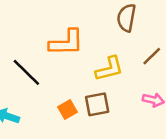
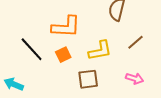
orange square: (67, 110) -> (63, 55), moved

